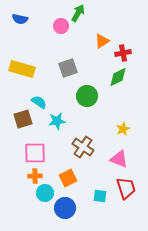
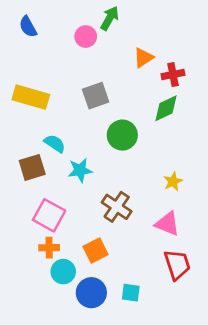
blue semicircle: (20, 19) -> (28, 27), turned 49
pink square: (35, 153) -> (49, 215), turned 30
cyan square: (100, 196) -> (131, 293), moved

